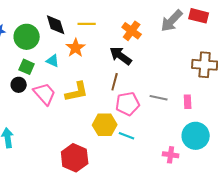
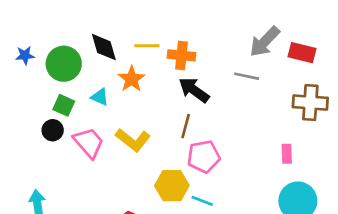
red rectangle: (199, 16) -> (302, 53), moved
orange cross: (132, 31) -> (181, 55), moved, turned -30
yellow L-shape: (77, 92) -> (133, 140), turned 50
gray line: (159, 98) -> (247, 76), moved

